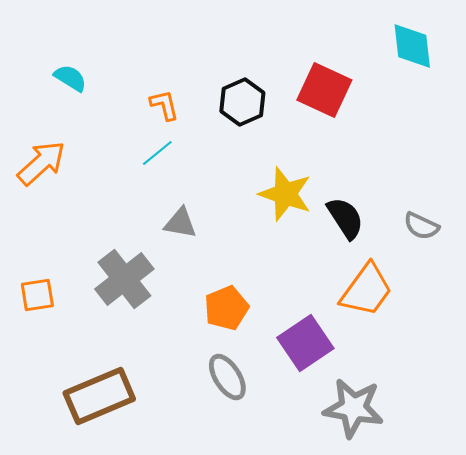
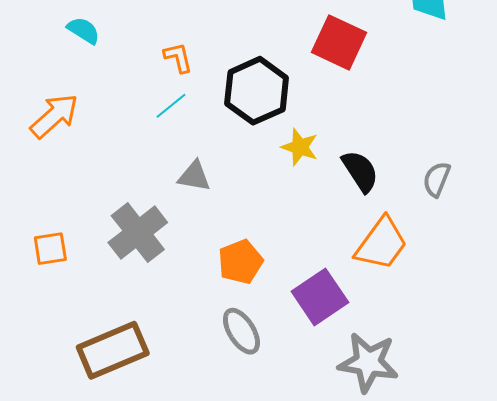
black hexagon: (242, 102) -> (257, 91), moved, size x1.4
yellow star: (285, 194) -> (300, 147), size x0.7
gray semicircle: (421, 226) -> (437, 179), turned 87

